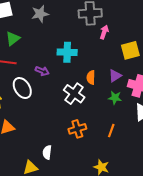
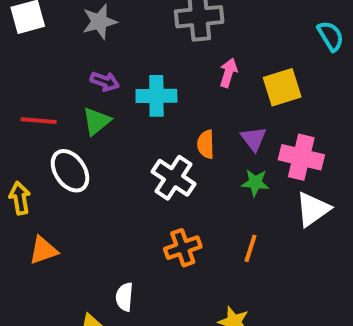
pink arrow: (104, 32) -> (228, 73), moved
green triangle: (13, 38) -> (96, 121), moved
purple arrow: (42, 71) -> (105, 81), moved
purple triangle: (115, 76) -> (254, 139), turned -32

